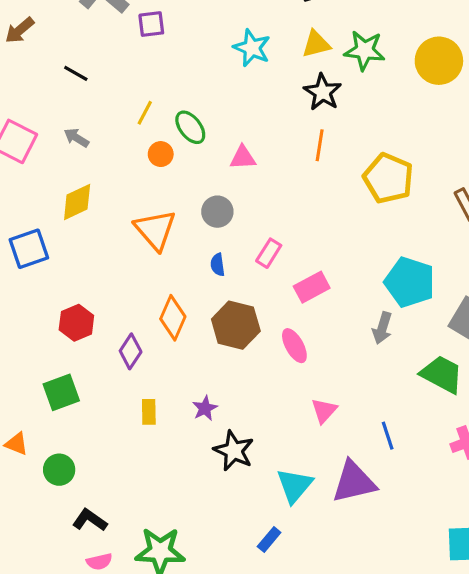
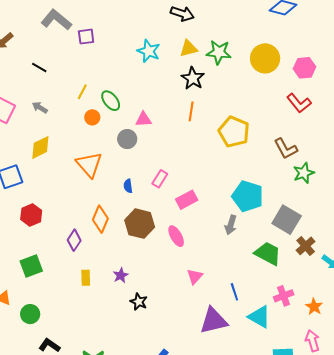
gray circle: (217, 212) -> (127, 139), moved
red hexagon: (76, 323) -> (31, 215), moved
black star: (234, 451) -> (139, 302), size x0.7
cyan triangle: (295, 486) -> (259, 317), moved, turned -40

